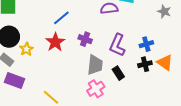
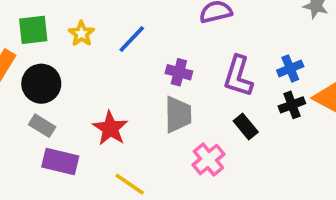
red star: (55, 42) -> (110, 128), moved
yellow star: (26, 49) -> (81, 34), moved
gray trapezoid: (95, 65) -> (178, 115), moved

